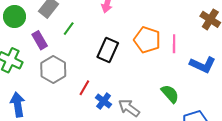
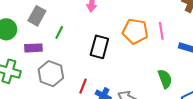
purple rectangle: (40, 40) -> (33, 48), turned -54
green semicircle: (170, 94) -> (165, 79), turned 30

